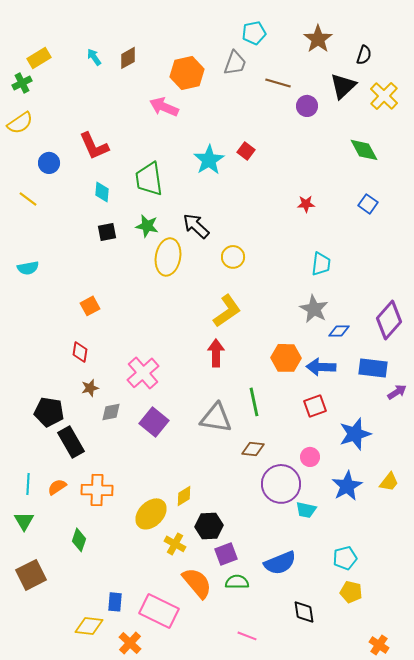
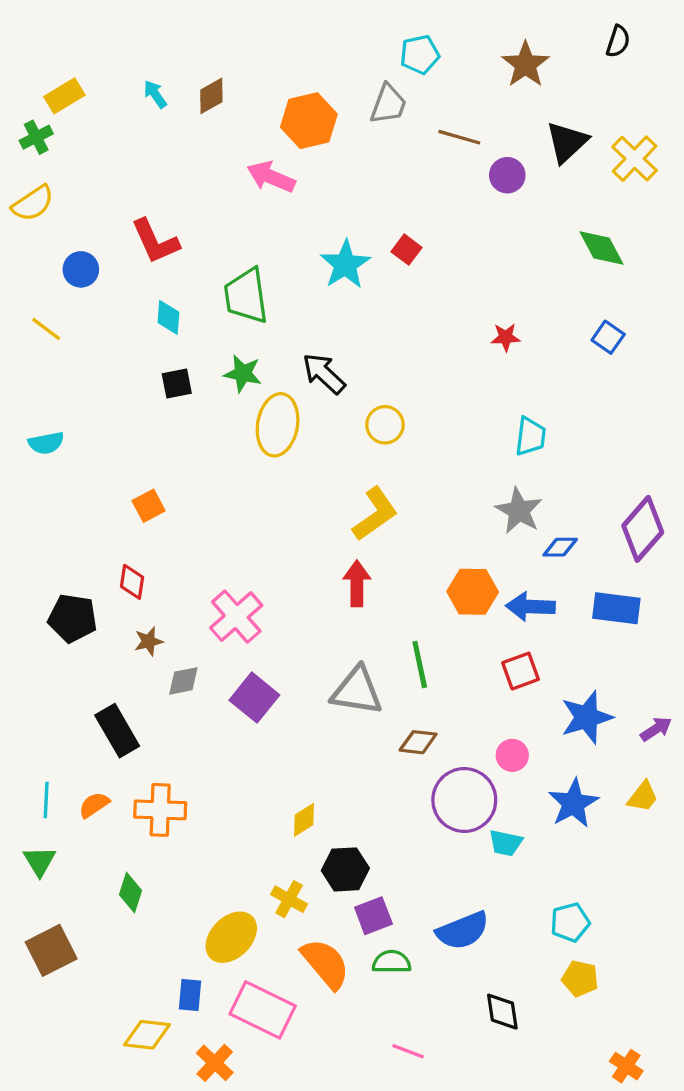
black semicircle: (364, 55) -> (618, 41), moved
purple arrow: (397, 392) -> (656, 729), moved
black pentagon: (49, 412) -> (73, 618), moved
yellow ellipse: (151, 514) -> (231, 937), moved

